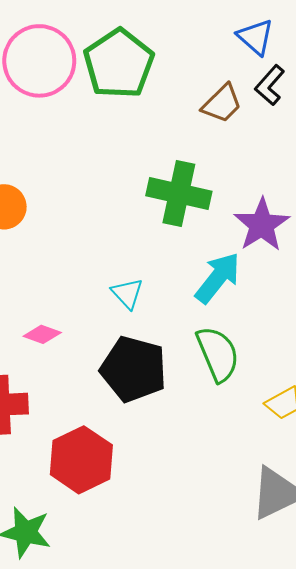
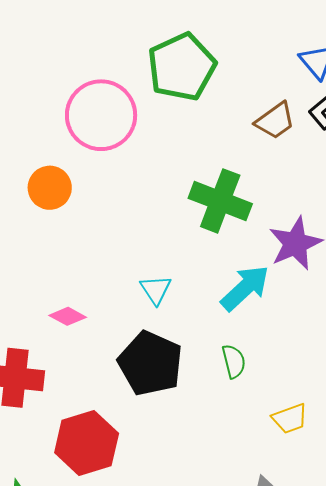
pink circle: (39, 61) -> (101, 115), moved
green semicircle: (218, 354) -> (234, 361), size x0.6

